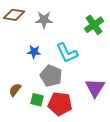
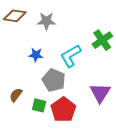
green cross: (94, 25) -> (102, 40), moved
cyan L-shape: (67, 53) -> (71, 56), turned 85
red pentagon: (60, 104) -> (63, 110), turned 30

